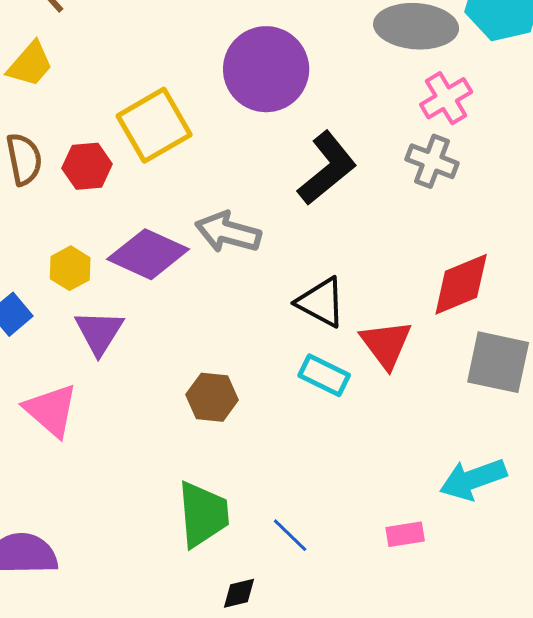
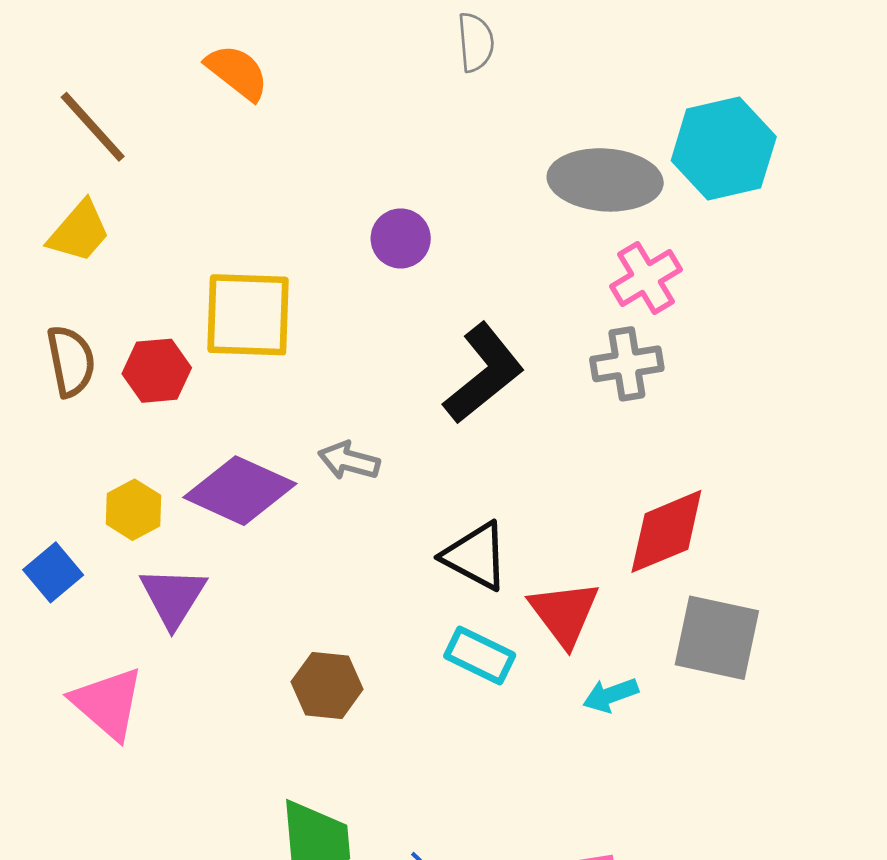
purple circle: (266, 69) -> (401, 238), size x0.5
yellow square: (154, 125) -> (248, 315), turned 32
gray cross: (432, 161) -> (627, 364), turned -30
gray arrow: (228, 232) -> (349, 461), size x0.7
cyan arrow: (473, 479) -> (611, 695), moved, size x0.6

